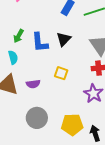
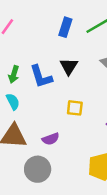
purple semicircle: (33, 84) -> (51, 139), moved
gray circle: (37, 118) -> (38, 169), moved

